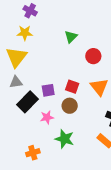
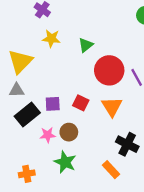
yellow star: (25, 33) -> (51, 39), moved
red circle: (93, 56) -> (109, 70), size x1.6
brown circle: (70, 106) -> (69, 132), moved

